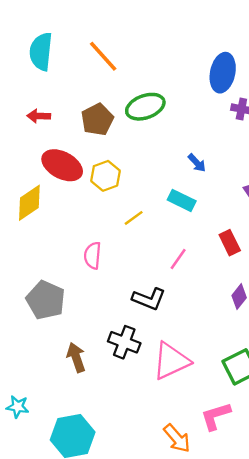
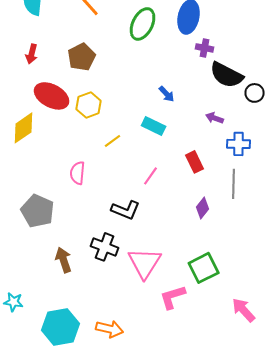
green ellipse: (145, 107) -> (143, 24), moved, turned -44
red arrow: (39, 116) -> (32, 54), turned -78
pink triangle: (171, 361) -> (145, 263), turned -33
pink L-shape: (216, 416) -> (173, 297), moved
orange arrow: (177, 438) -> (110, 329), moved, turned -36

